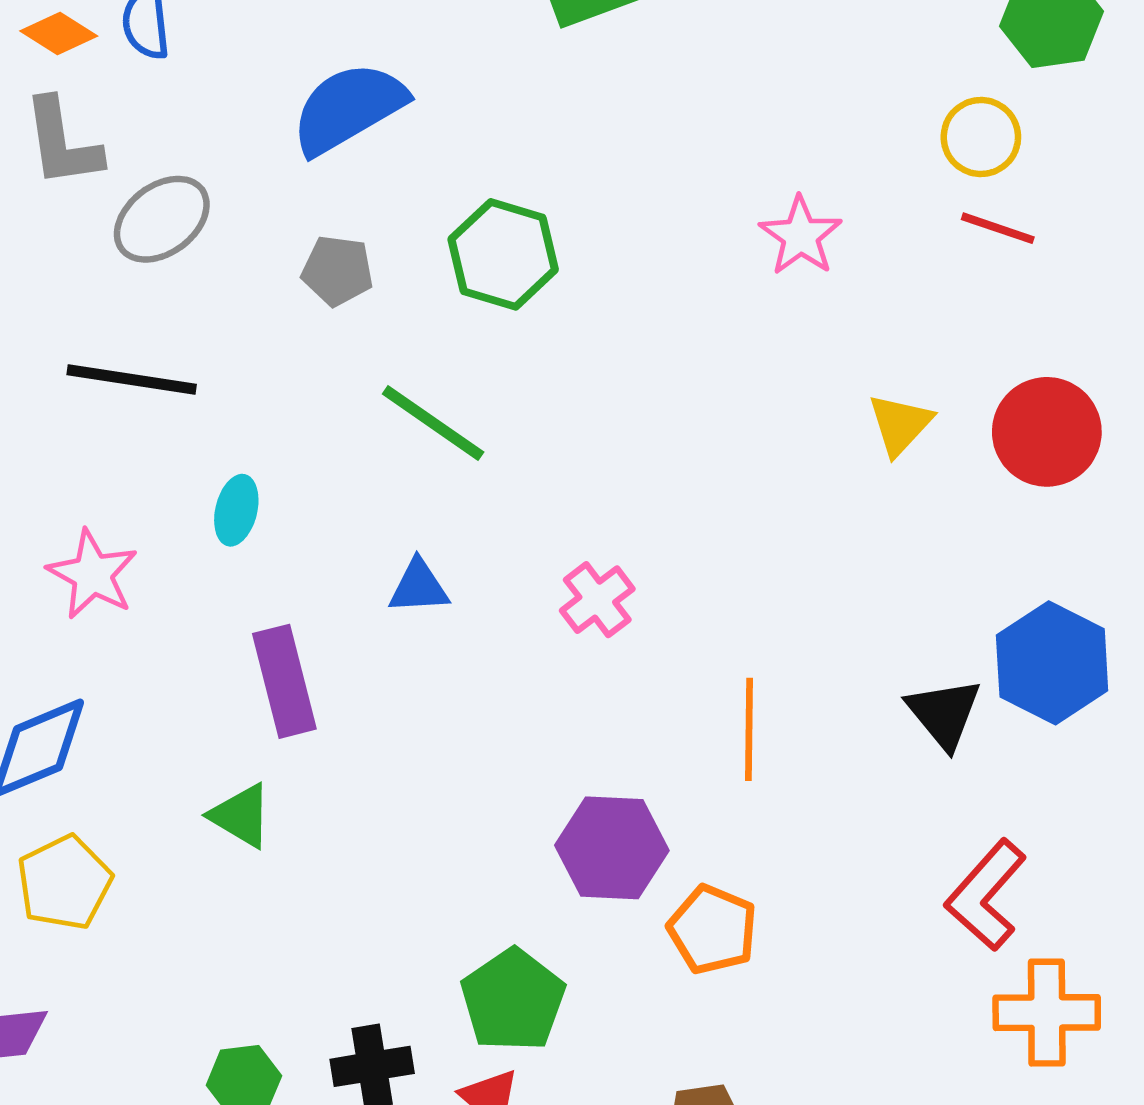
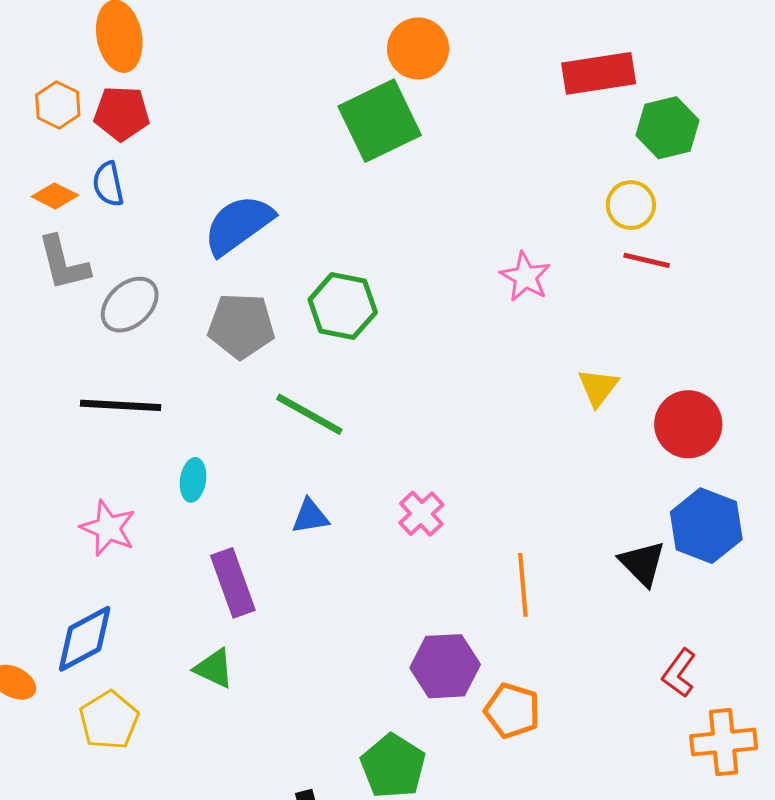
gray pentagon: (337, 271) -> (241, 326), size x1.5
red circle: (1047, 432) -> (688, 424), moved
red L-shape: (986, 895) -> (679, 673), size x0.7

